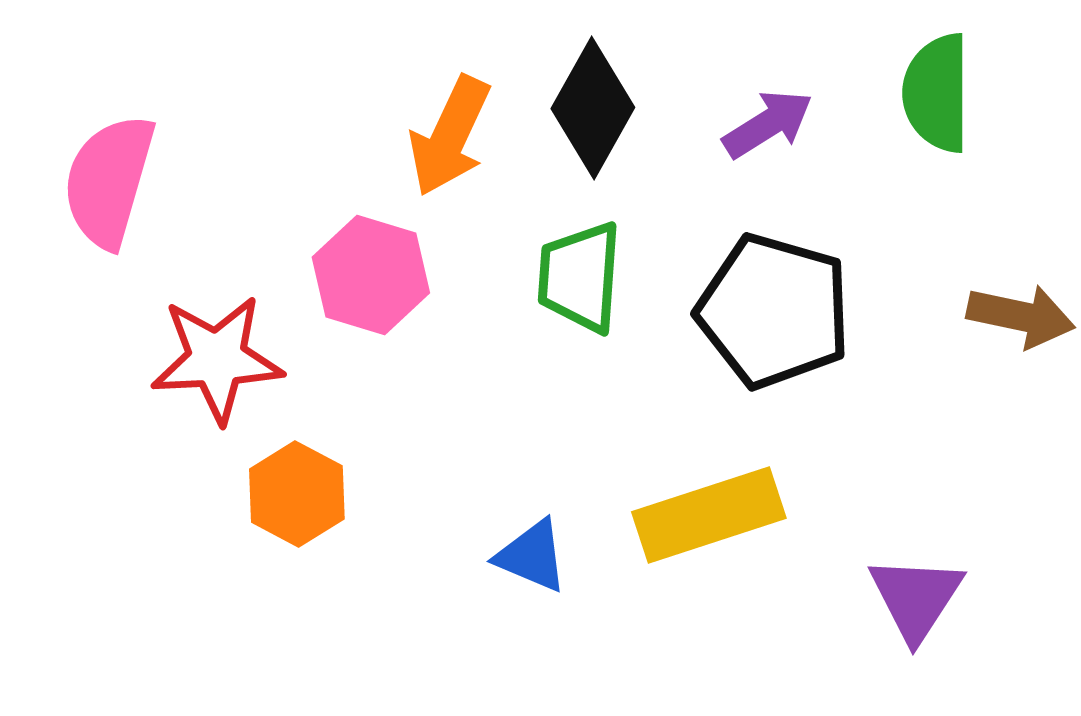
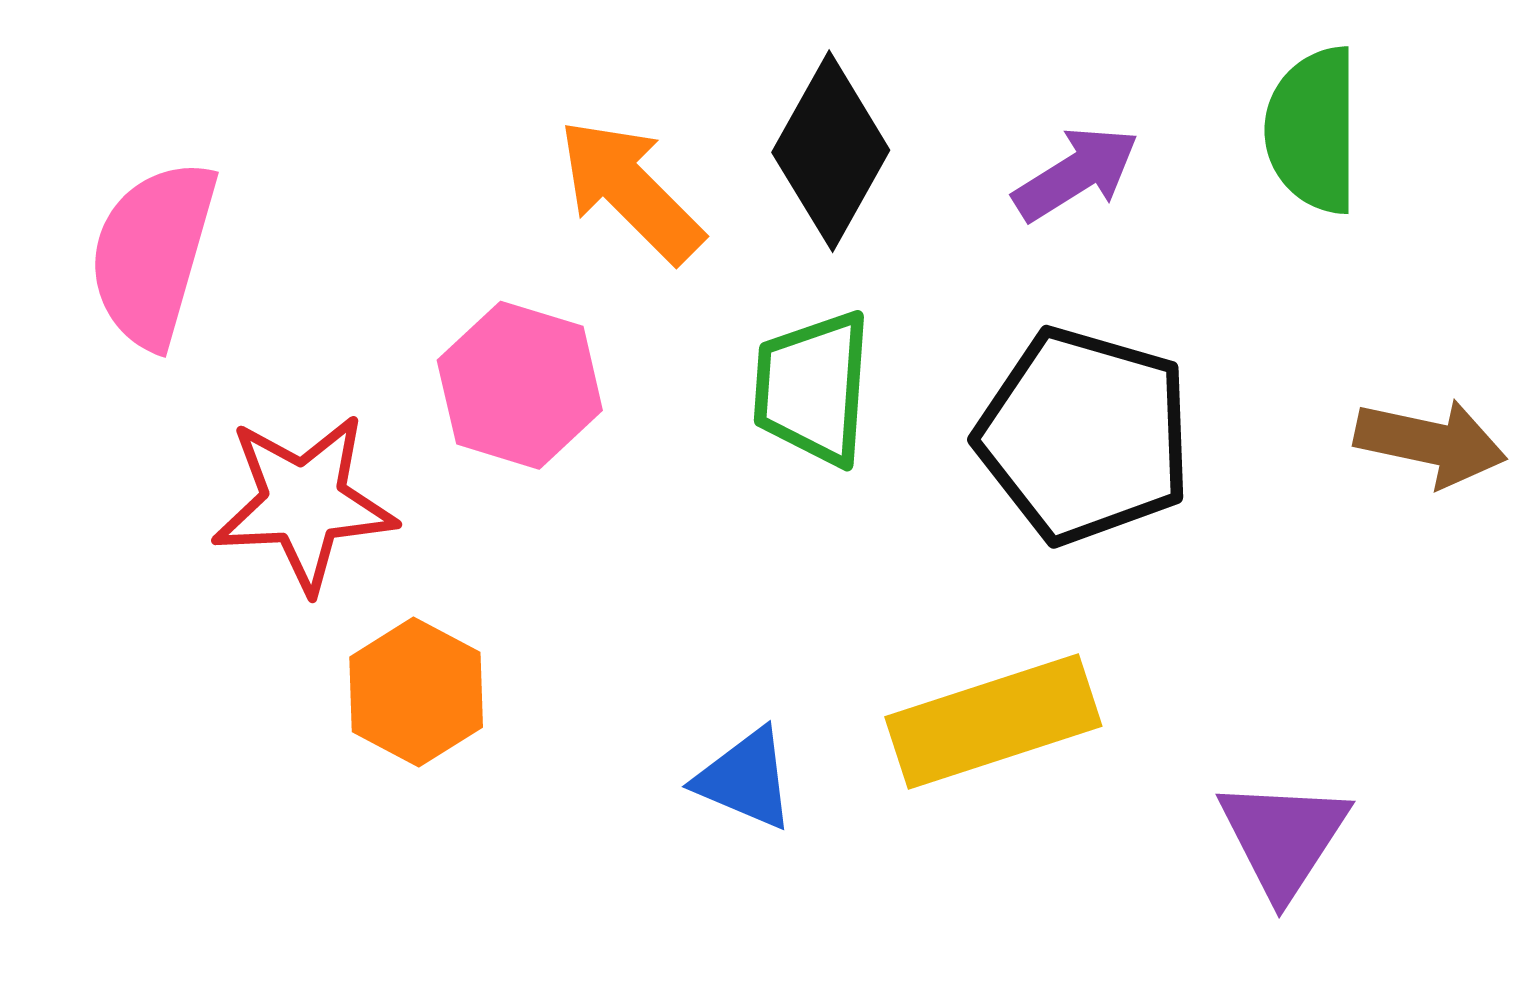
orange arrow: (450, 136) -> (630, 190), turned 110

